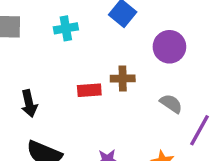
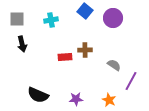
purple circle: (169, 47) -> (113, 18), moved
black arrow: (29, 104) -> (22, 44), moved

